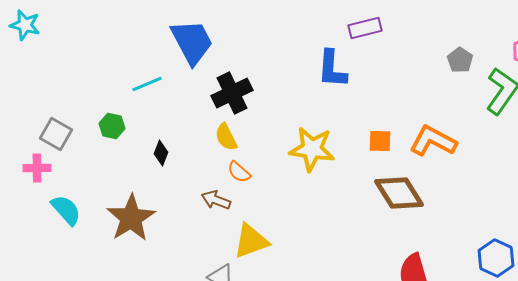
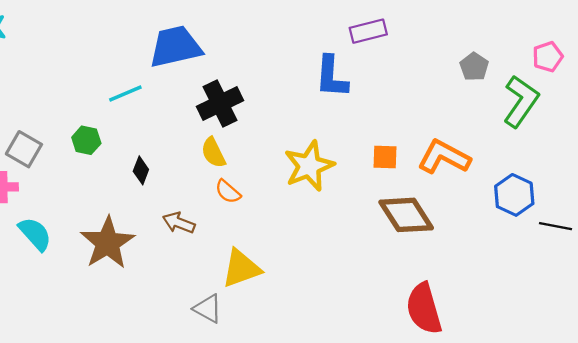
blue trapezoid: (192, 42) -> (175, 47), turned -75
yellow star: (312, 149) -> (309, 166), turned -30
brown arrow: (216, 200) -> (179, 223), moved
blue hexagon: (496, 258) -> (514, 195), moved

